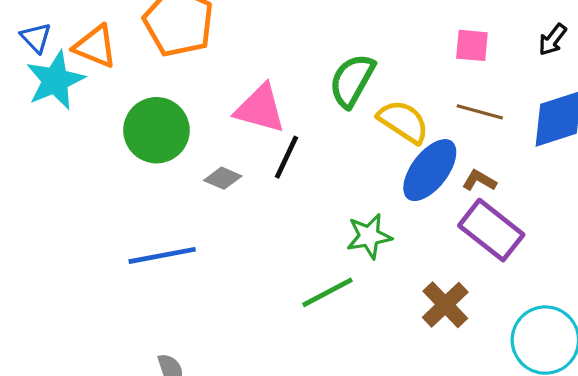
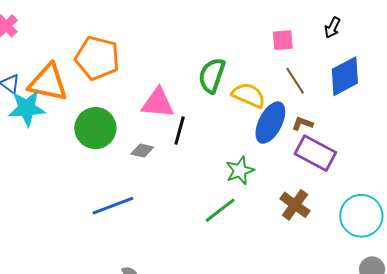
orange triangle: (95, 46) -> (48, 83), size x1.4
cyan star: (55, 80) -> (27, 108), turned 30
brown line: (480, 112) -> (295, 81), turned 52

